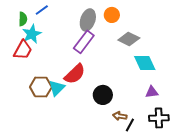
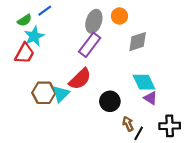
green semicircle: (23, 19) -> (25, 20), turned 56
gray diamond: (129, 39) -> (138, 42), turned -45
cyan diamond: (145, 63) -> (144, 82), moved
purple triangle: (152, 92) -> (150, 98), moved, turned 40
brown arrow: (120, 116) -> (128, 124), turned 56

